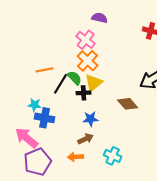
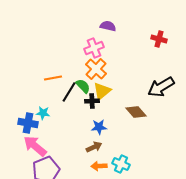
pink cross: (86, 40) -> (94, 48), turned 30
blue cross: (45, 118) -> (28, 123), moved
orange arrow: (76, 157) -> (99, 166), moved

